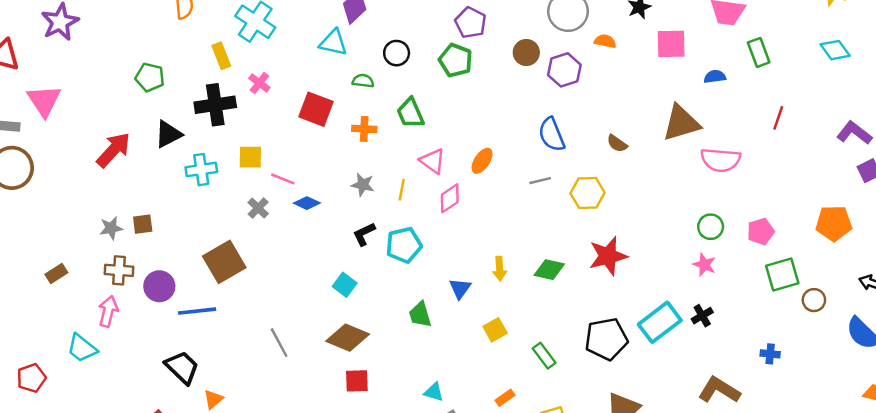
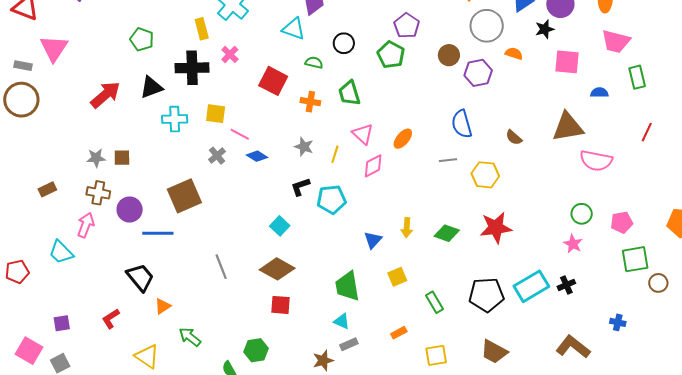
green trapezoid: (420, 315) -> (347, 286), moved, size x1.4

